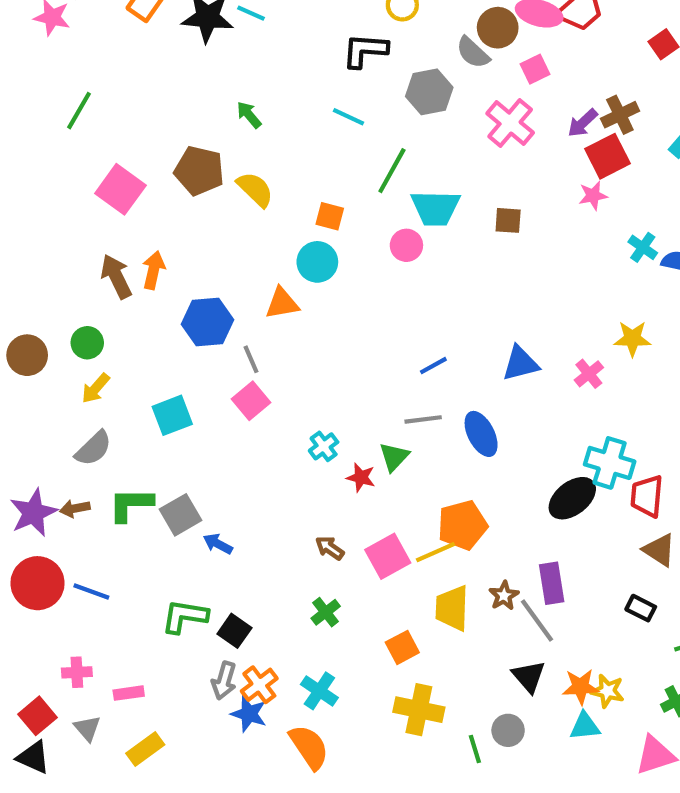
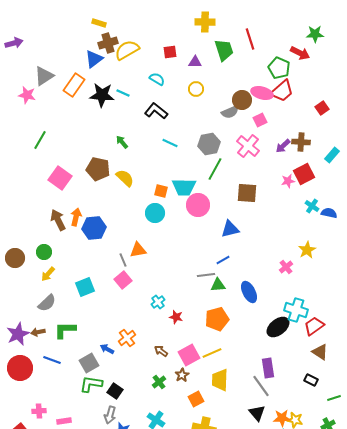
black L-shape: (365, 50) -> (156, 111), moved, turned 35
gray semicircle: (473, 53) -> (230, 112), turned -66
gray hexagon: (429, 92) -> (209, 144), moved
brown cross: (620, 115) -> (301, 142), turned 30
red square: (608, 156) -> (304, 174), moved
green line: (392, 171) -> (215, 169), moved
cyan trapezoid: (435, 208) -> (184, 187), moved
brown square: (508, 220) -> (247, 193), size x1.5
pink circle: (406, 245) -> (198, 205), size x1.5
orange triangle: (282, 303) -> (138, 250), moved
blue hexagon: (207, 322) -> (94, 228), moved
yellow star: (632, 339) -> (307, 250), turned -30
blue triangle: (520, 363) -> (230, 229), moved
blue line: (433, 366) -> (223, 260), moved
gray line: (423, 419) -> (206, 275), moved
blue ellipse: (481, 434) -> (249, 292), moved
green triangle: (394, 457) -> (218, 285), moved, turned 42
red trapezoid: (647, 496) -> (314, 326), turned 50
gray square: (181, 515) -> (89, 363), moved
orange pentagon: (462, 525) -> (217, 319), moved
blue line: (91, 591) -> (52, 360), moved
brown star: (504, 596) -> (182, 375), moved
orange cross: (259, 685) -> (127, 338), moved

